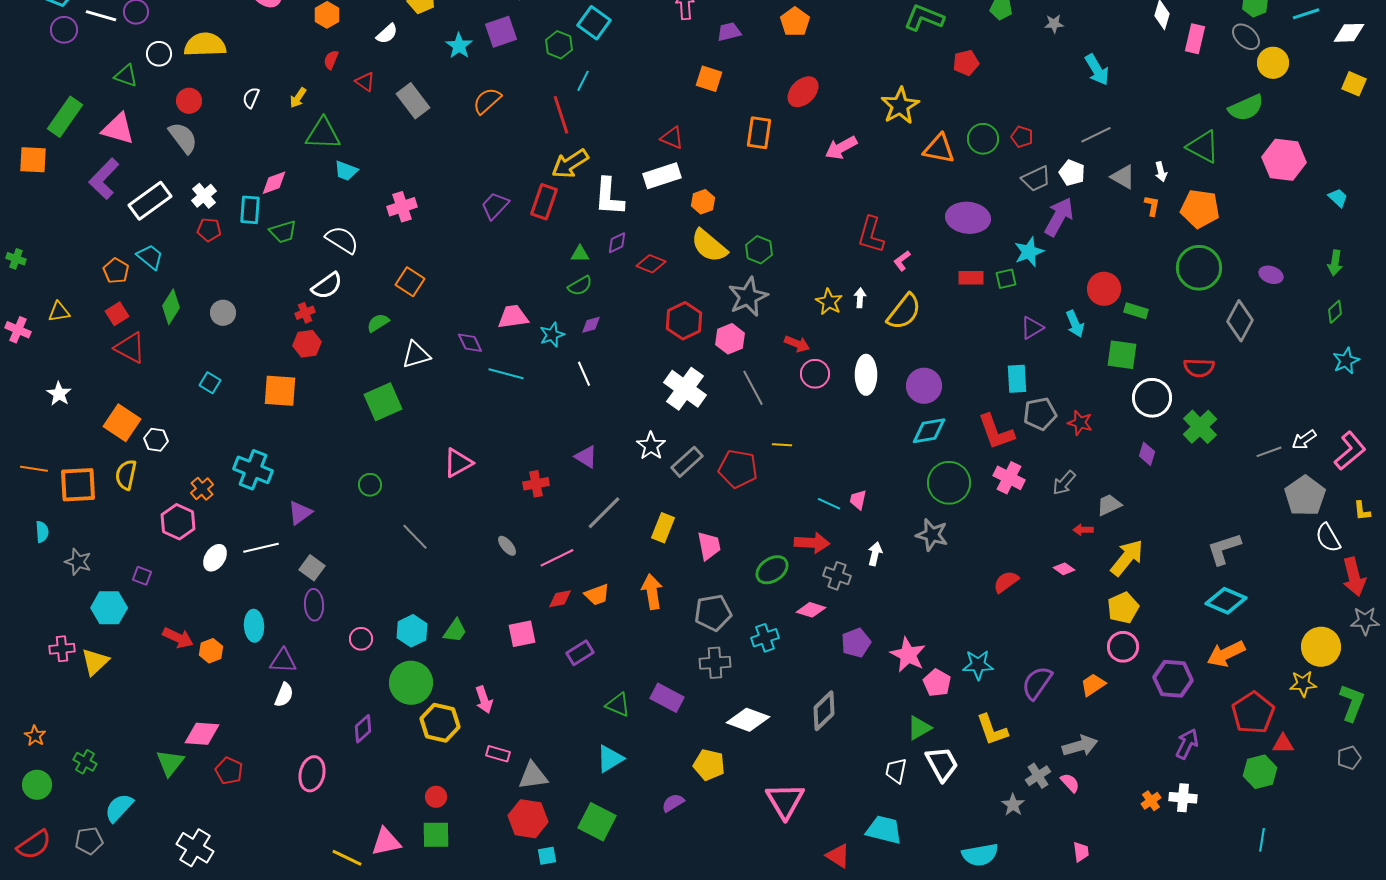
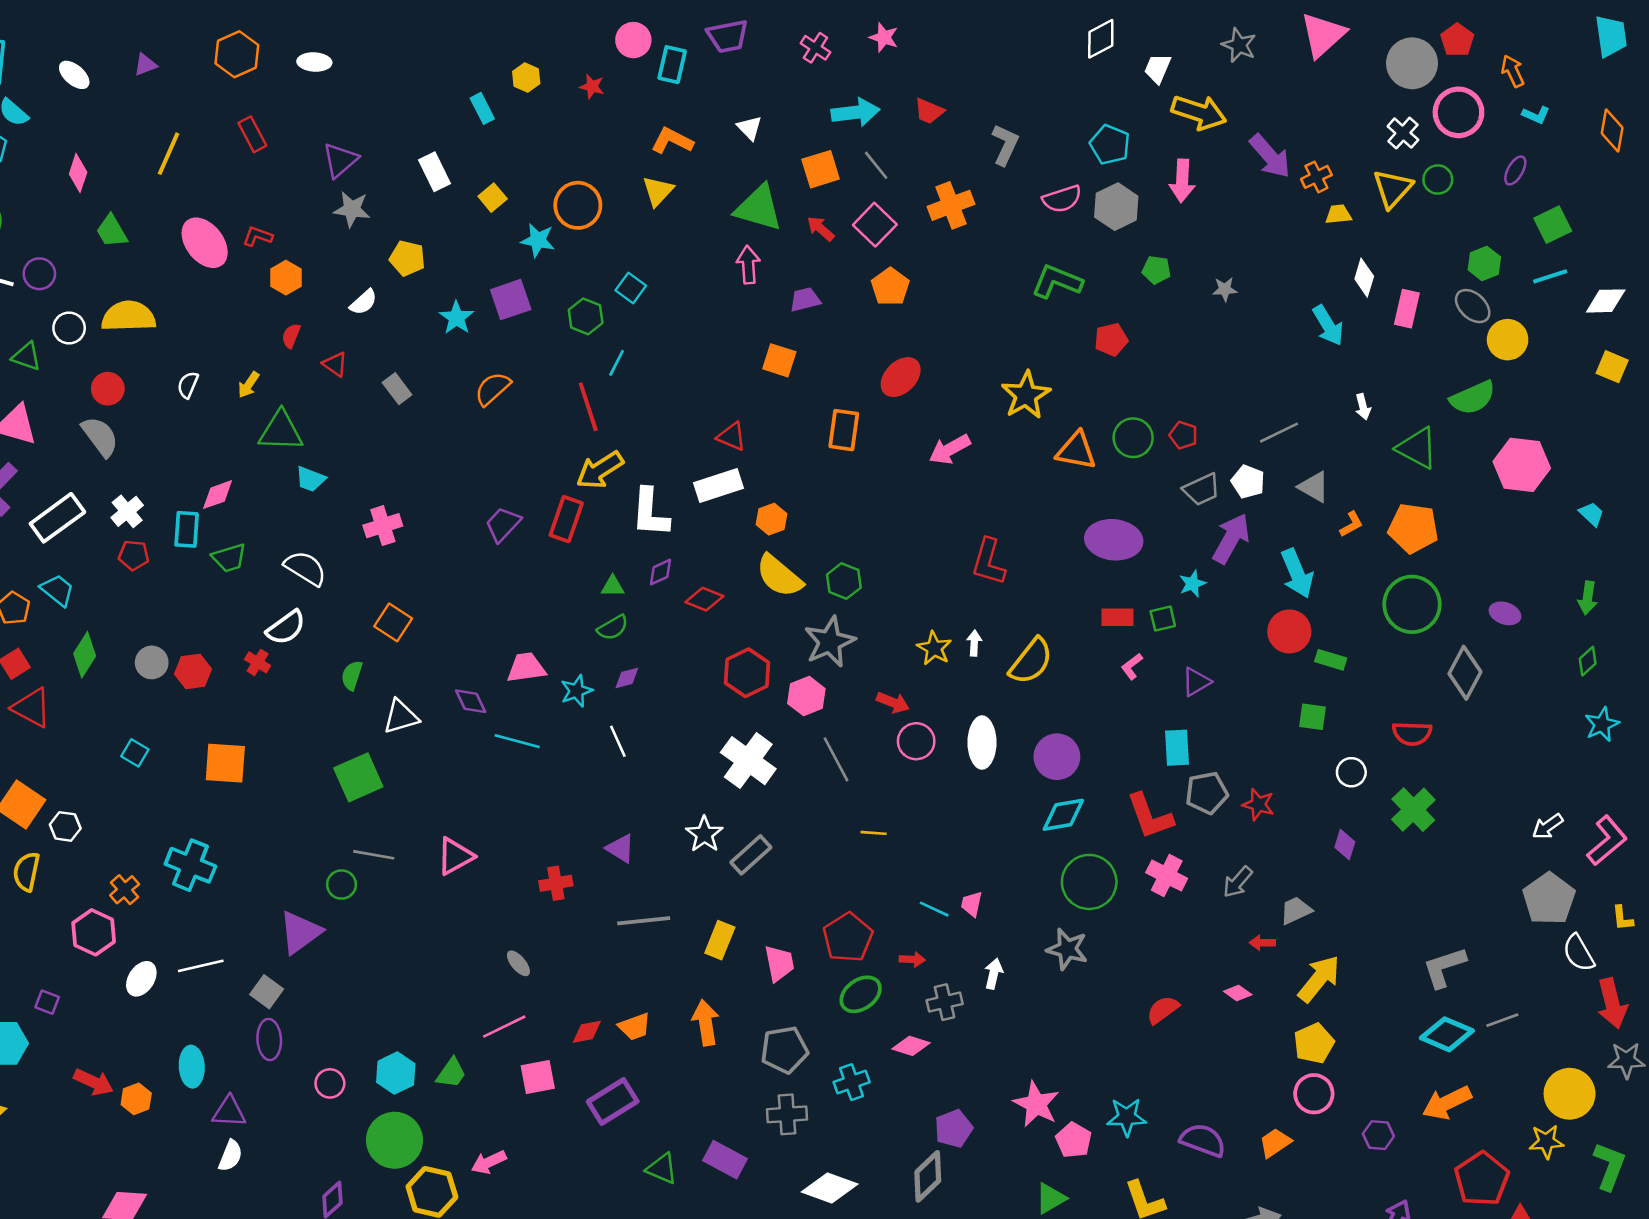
cyan square: (594, 23) -> (631, 288), size x0.7
cyan arrow: (1097, 70) -> (1328, 325), moved
gray rectangle: (413, 101) -> (397, 389), size x0.7
white arrow: (1161, 172) -> (1363, 407), moved
orange L-shape: (1152, 206) -> (1351, 524), turned 50
cyan star: (1029, 252) -> (1192, 584), size x0.7
pink L-shape: (902, 261) -> (1132, 666), moved
red cross: (305, 313) -> (258, 662), turned -36
green semicircle: (378, 323) -> (352, 675), turned -40
cyan arrow: (1075, 324) -> (1297, 573), moved, size x1.4
red hexagon: (307, 344) -> (193, 671), moved
green square: (1122, 355) -> (1313, 717), size x0.7
white circle: (1152, 398) -> (1351, 772), size x0.6
gray line: (1269, 452) -> (1502, 1020), moved
red pentagon: (738, 469) -> (848, 937), moved, turned 30
purple triangle: (300, 513) -> (300, 932), moved, size x1.4
gray line: (604, 513) -> (644, 921), turned 39
gray line: (415, 537) -> (374, 855), moved, turned -36
red arrow: (812, 543) -> (912, 959), size x0.6
pink line: (557, 558) -> (504, 1027), moved
gray cross: (837, 576) -> (945, 1002), turned -32
purple pentagon: (856, 643) -> (954, 1129), moved
purple rectangle: (580, 653) -> (613, 1101), size x1.4
purple hexagon: (1173, 679) -> (1378, 1135), size x0.6
purple semicircle: (1037, 683) -> (1203, 1140), turned 75
pink arrow: (484, 700) -> (489, 1162), turned 84

